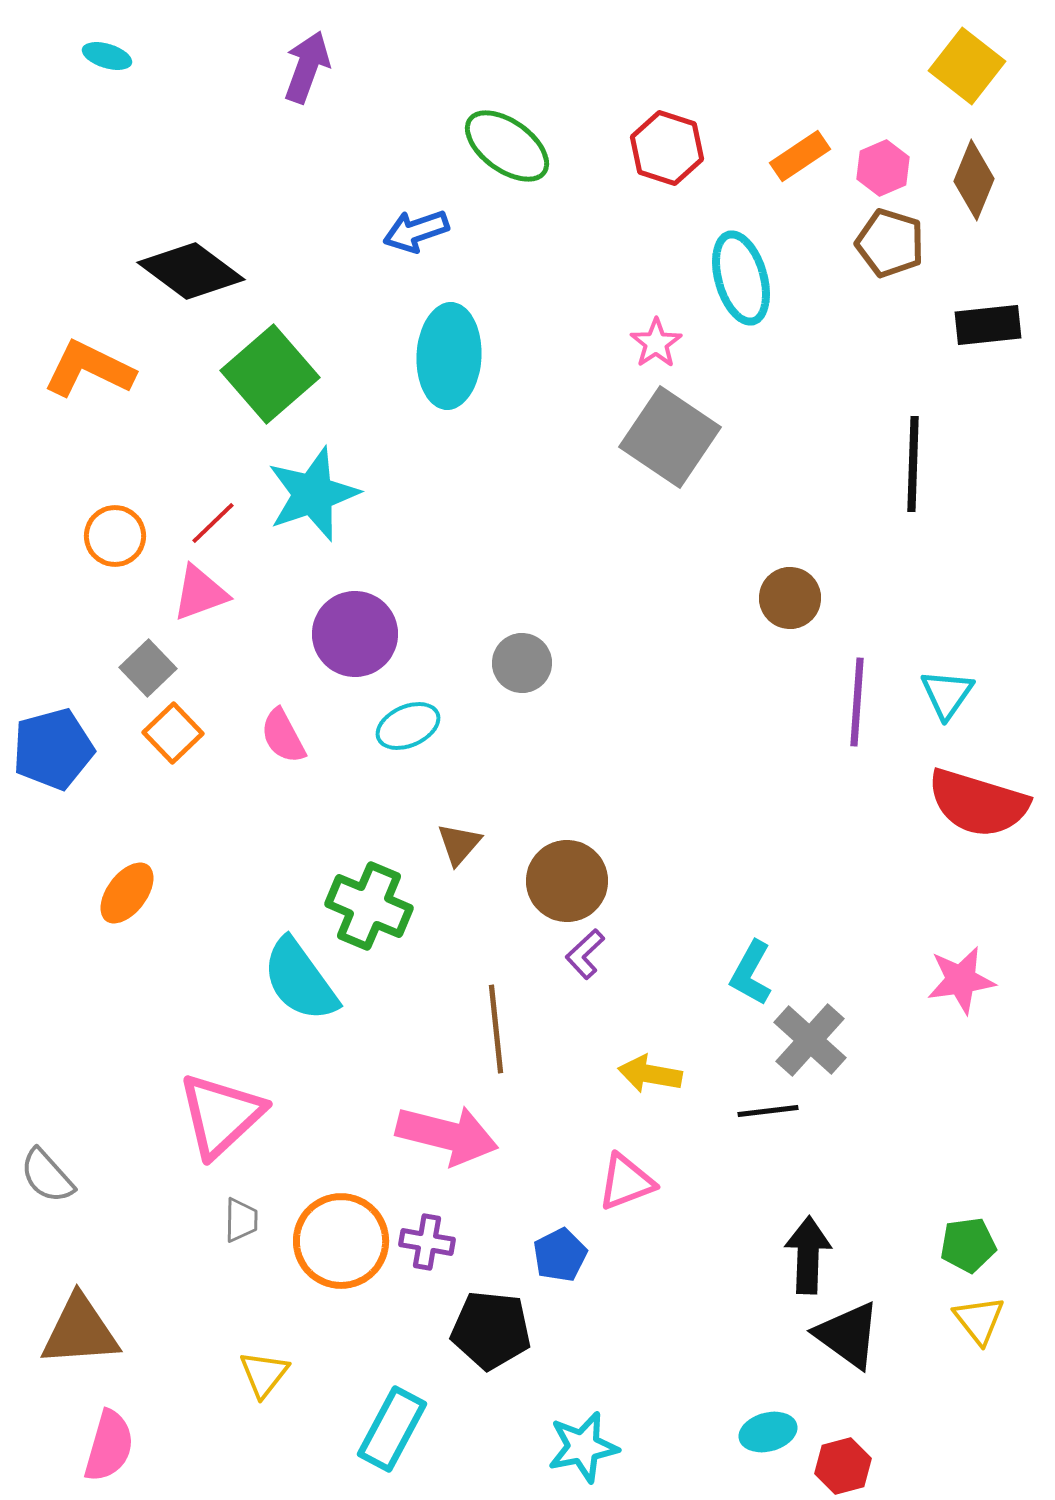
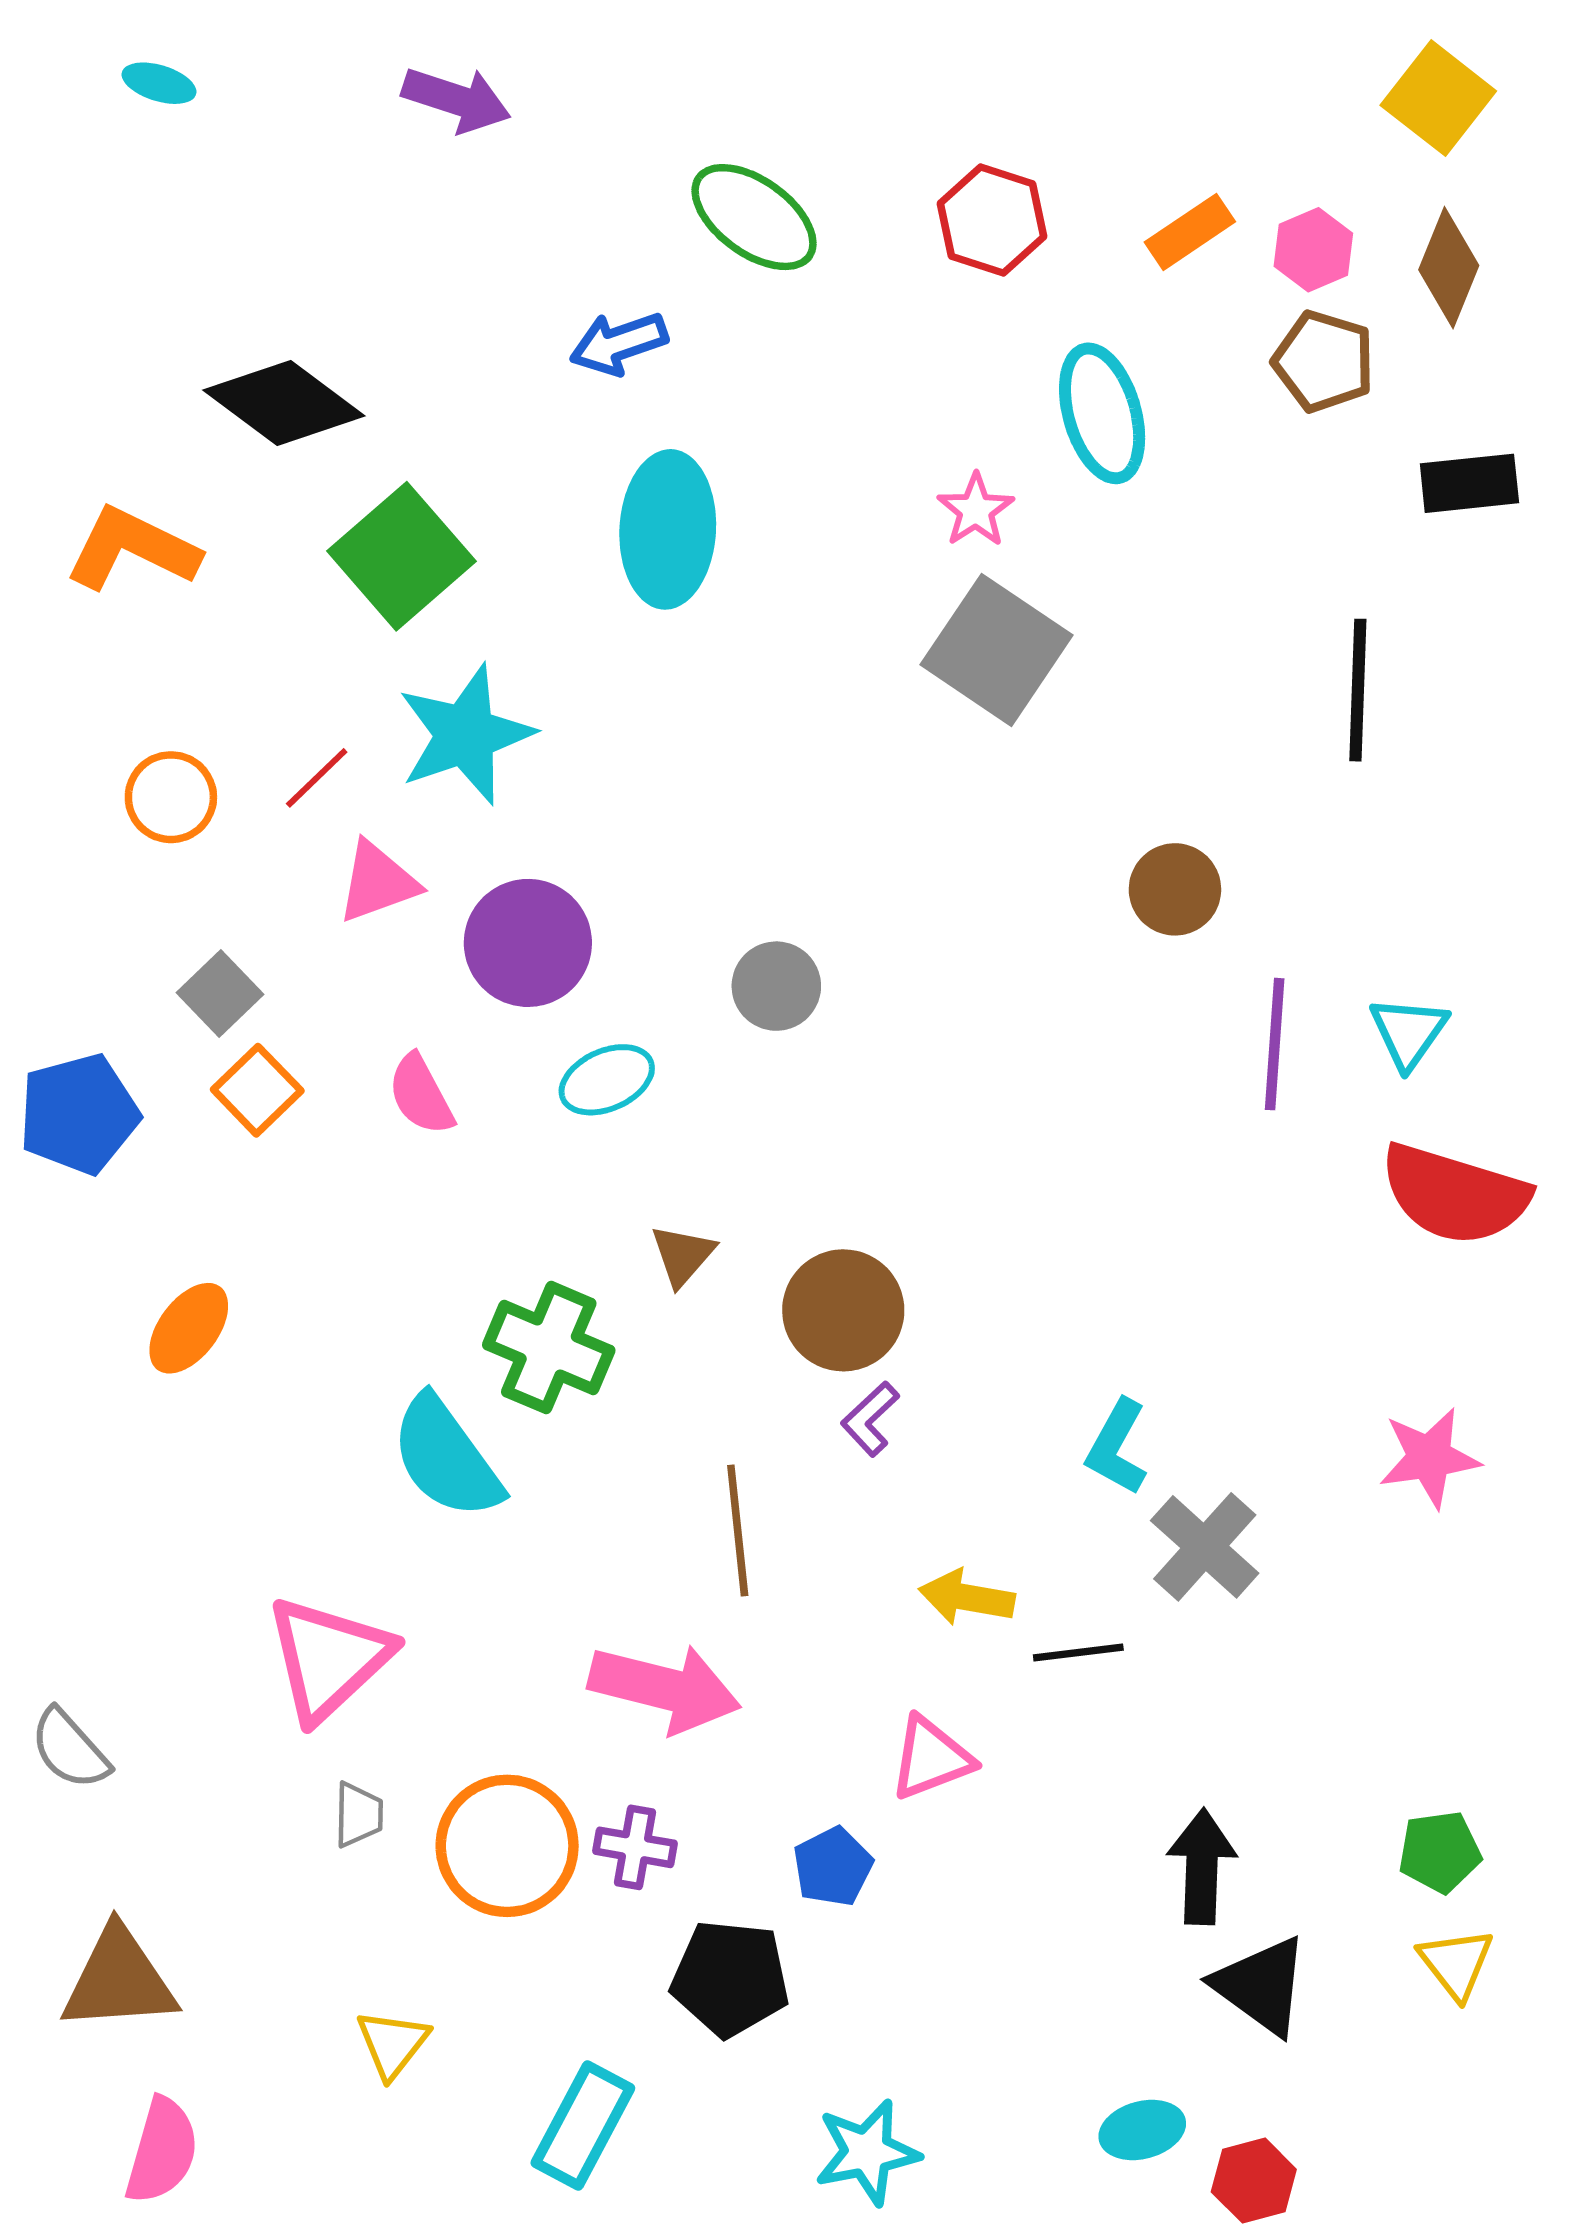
purple arrow: (307, 67) -> (457, 100), turned 88
pink triangle: (200, 593) -> (378, 882), moved
black line: (768, 1111) -> (1078, 1652), moved

